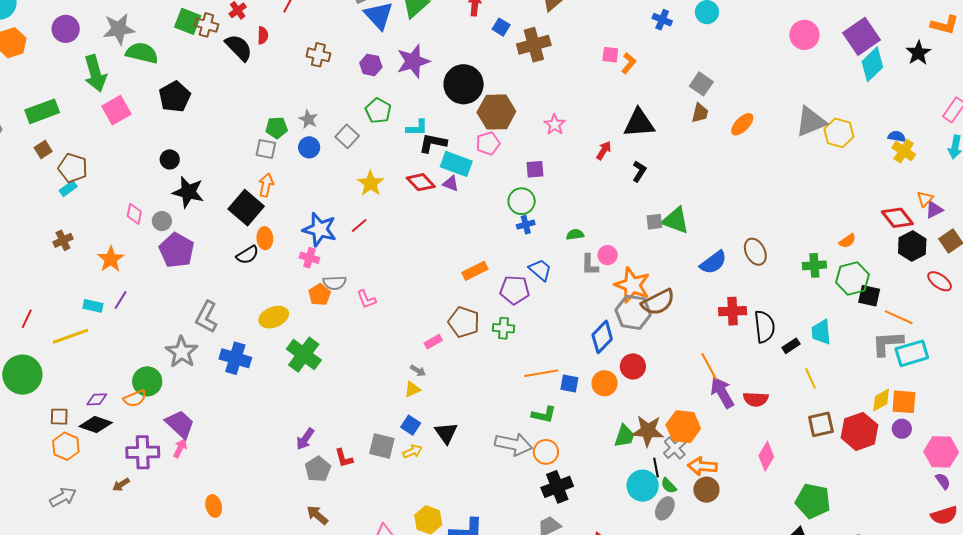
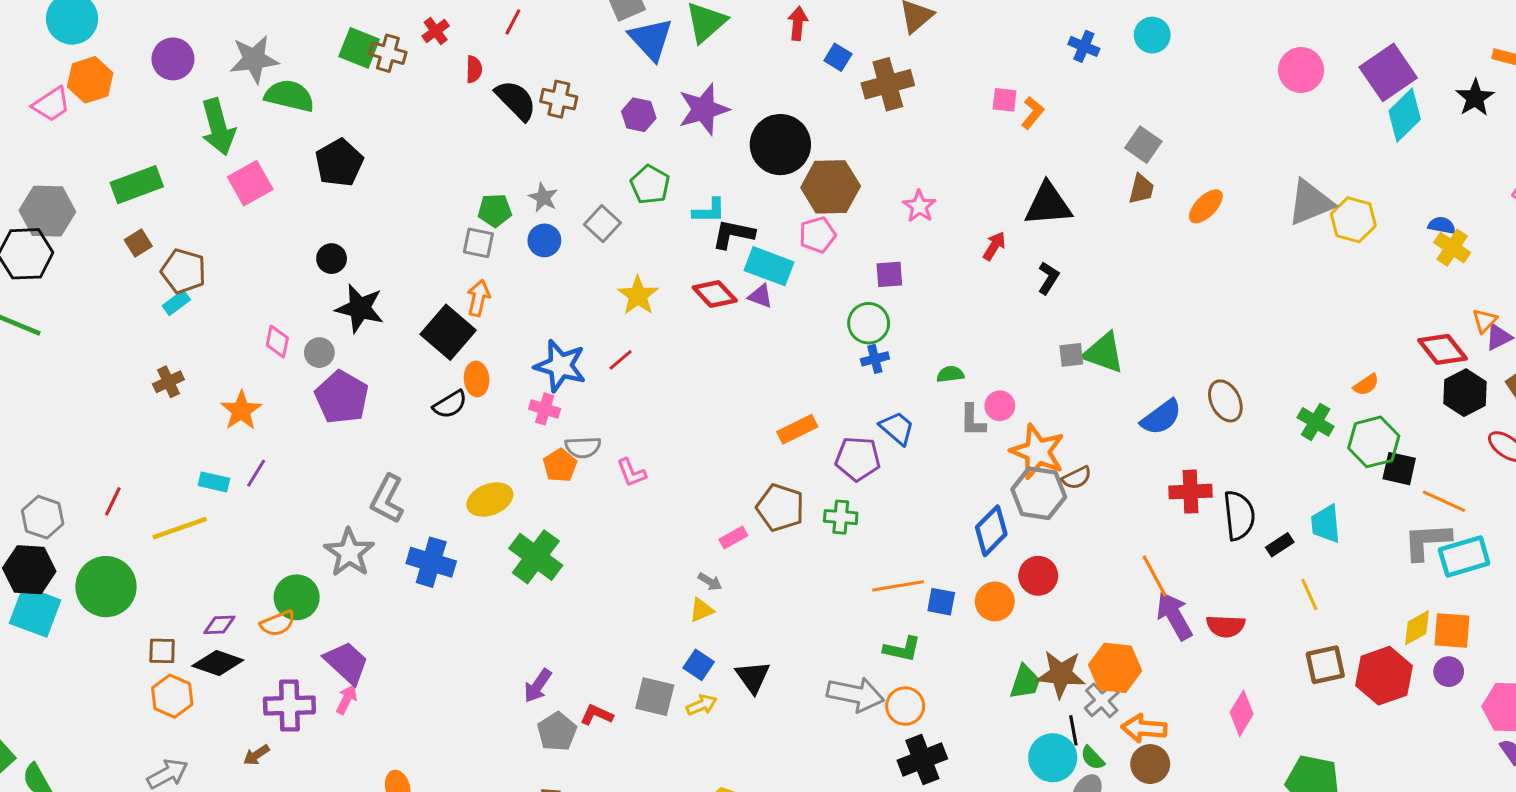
black semicircle: (239, 48) -> (516, 100), moved
green cross: (814, 265) -> (1316, 422), turned 35
brown semicircle: (658, 302) -> (1077, 478), size x0.6
red L-shape: (344, 458) -> (597, 715), turned 130

